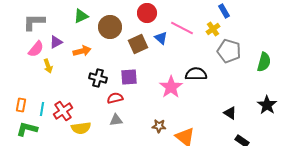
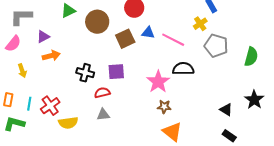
pink line: (182, 28) -> (173, 40), moved
blue triangle: (161, 38) -> (148, 33), turned -32
pink semicircle: (36, 49) -> (13, 44), moved
orange arrow: (82, 51) -> (51, 56), moved
yellow arrow: (48, 66) -> (22, 71), moved
black triangle: (230, 113) -> (226, 110), moved
brown star: (159, 126) -> (164, 107), moved

